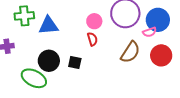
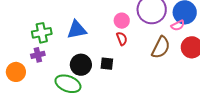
green cross: (24, 16) -> (42, 33), moved

